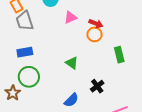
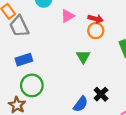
green triangle: (72, 63) -> (83, 57), moved, turned 32
black cross: (97, 86) -> (101, 94), moved

